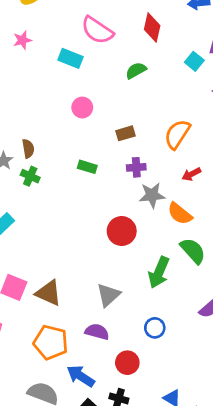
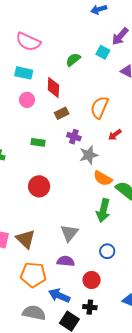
red diamond: (152, 27) -> (53, 88), moved
cyan rectangle: (71, 58) -> (24, 73), moved
green semicircle: (136, 70) -> (73, 60), moved
purple cross: (136, 167) -> (74, 137), turned 32
orange semicircle: (180, 214) -> (103, 178), moved
red circle: (122, 231) -> (39, 186), moved
brown triangle: (49, 293) -> (26, 239), turned 30

